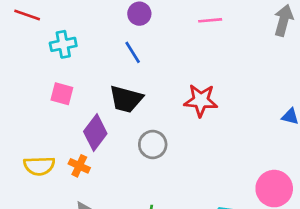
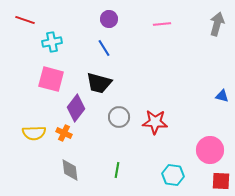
pink square: (62, 94) -> (51, 79), size x1.5
red star: (201, 100) -> (155, 122), moved

